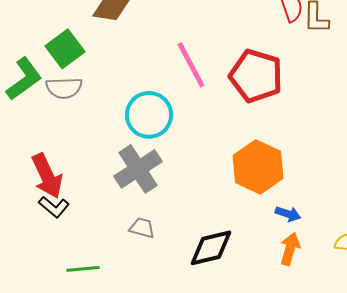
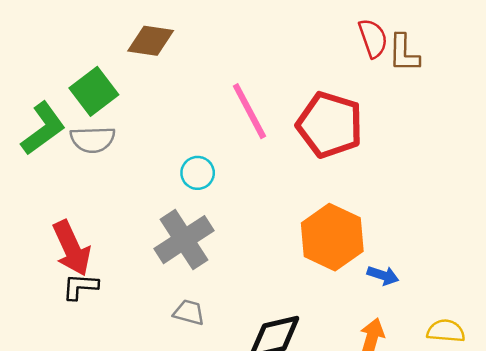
cyan circle: (149, 115) -> (198, 173), size x0.6
black L-shape: (54, 207) -> (80, 287), turned 144
blue arrow: (288, 214) -> (383, 275), moved

